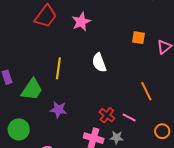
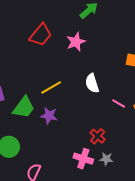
yellow line: (58, 68) -> (51, 88), turned 50
purple star: (58, 110) -> (49, 116), moved
pink line: (129, 118) -> (119, 104), moved

